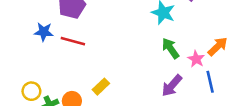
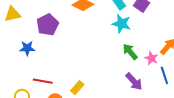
red line: (73, 41) -> (43, 81), moved
purple arrow: (172, 86) -> (134, 81), turned -78

